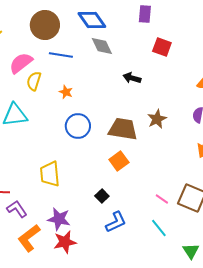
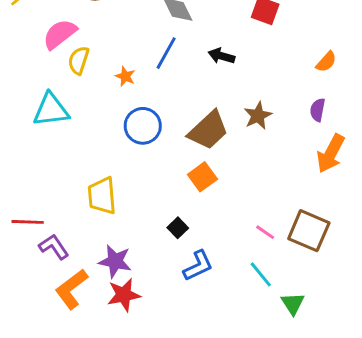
blue line: (61, 55) -> (166, 53), moved, turned -70
brown trapezoid: (123, 129) -> (208, 130), turned 128
green triangle: (191, 251) -> (293, 304), moved

